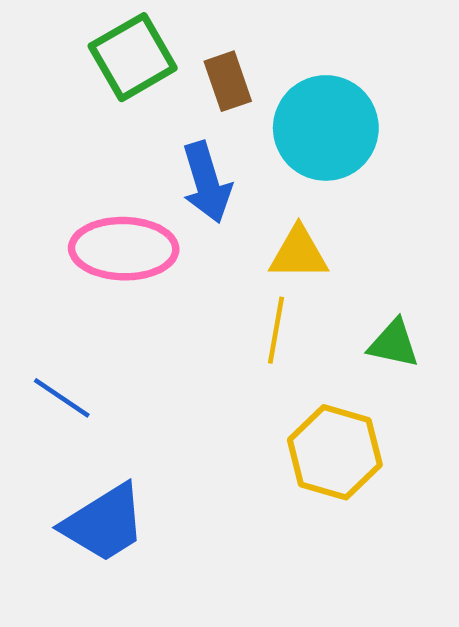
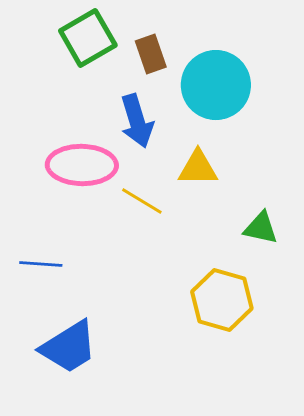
yellow line: (276, 330) -> (142, 201), moved, turned -69
blue line: (62, 398) -> (41, 264), turned -30

